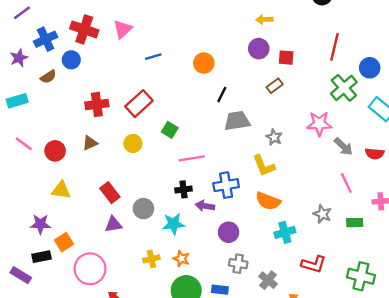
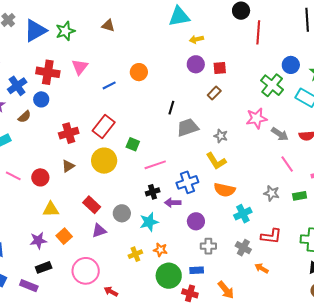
red line: (334, 47) -> (258, 32), moved
orange circle: (204, 63) -> (139, 72), moved
yellow circle: (133, 143) -> (104, 161), size x1.6
orange square: (64, 242) -> (64, 236), moved
gray cross: (268, 280) -> (243, 248), moved

